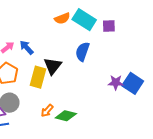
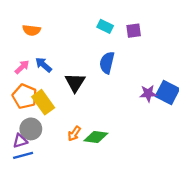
orange semicircle: (62, 18) -> (32, 30), moved, turned 35
cyan rectangle: (84, 20) -> (105, 26), size x0.6
yellow rectangle: (38, 77) -> (43, 102), moved, turned -45

